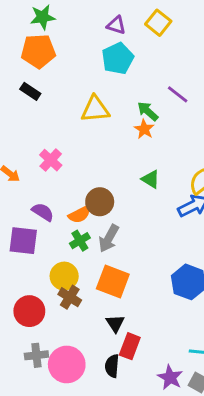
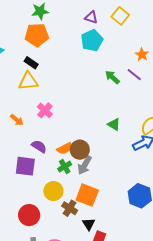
purple line: (178, 94) -> (134, 75), moved
yellow triangle: (95, 109) -> (28, 81), moved
orange star: (144, 129) -> (142, 55), moved
brown circle: (100, 202) -> (80, 150), moved
brown cross: (70, 297) -> (70, 208), moved

